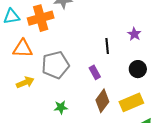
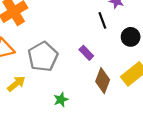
black line: (107, 46) -> (102, 20), moved

